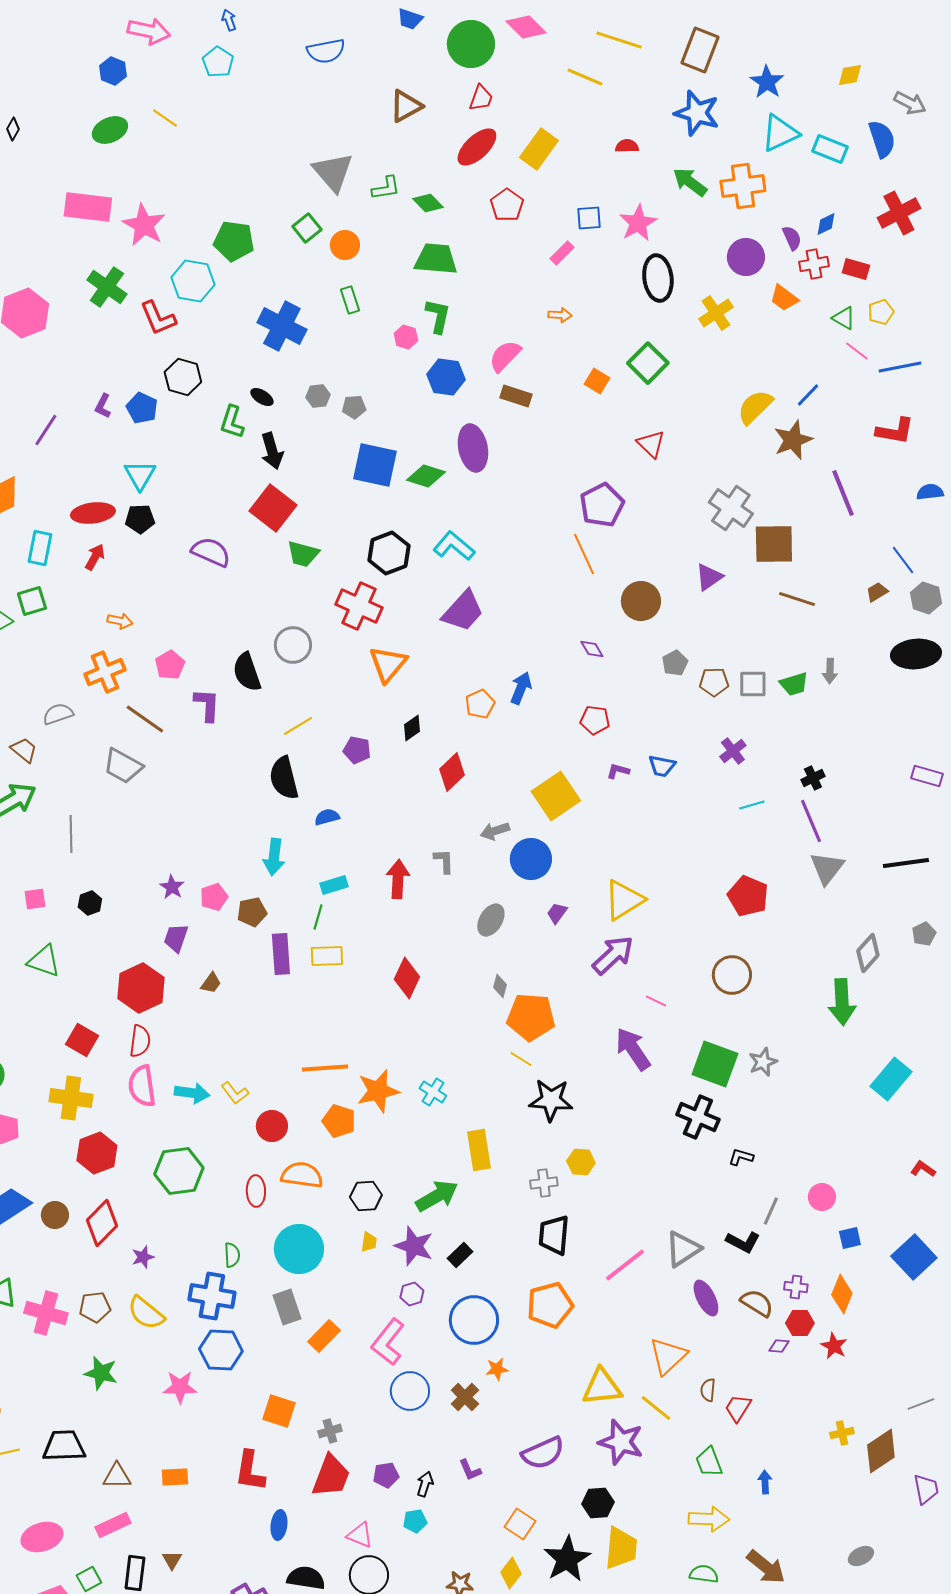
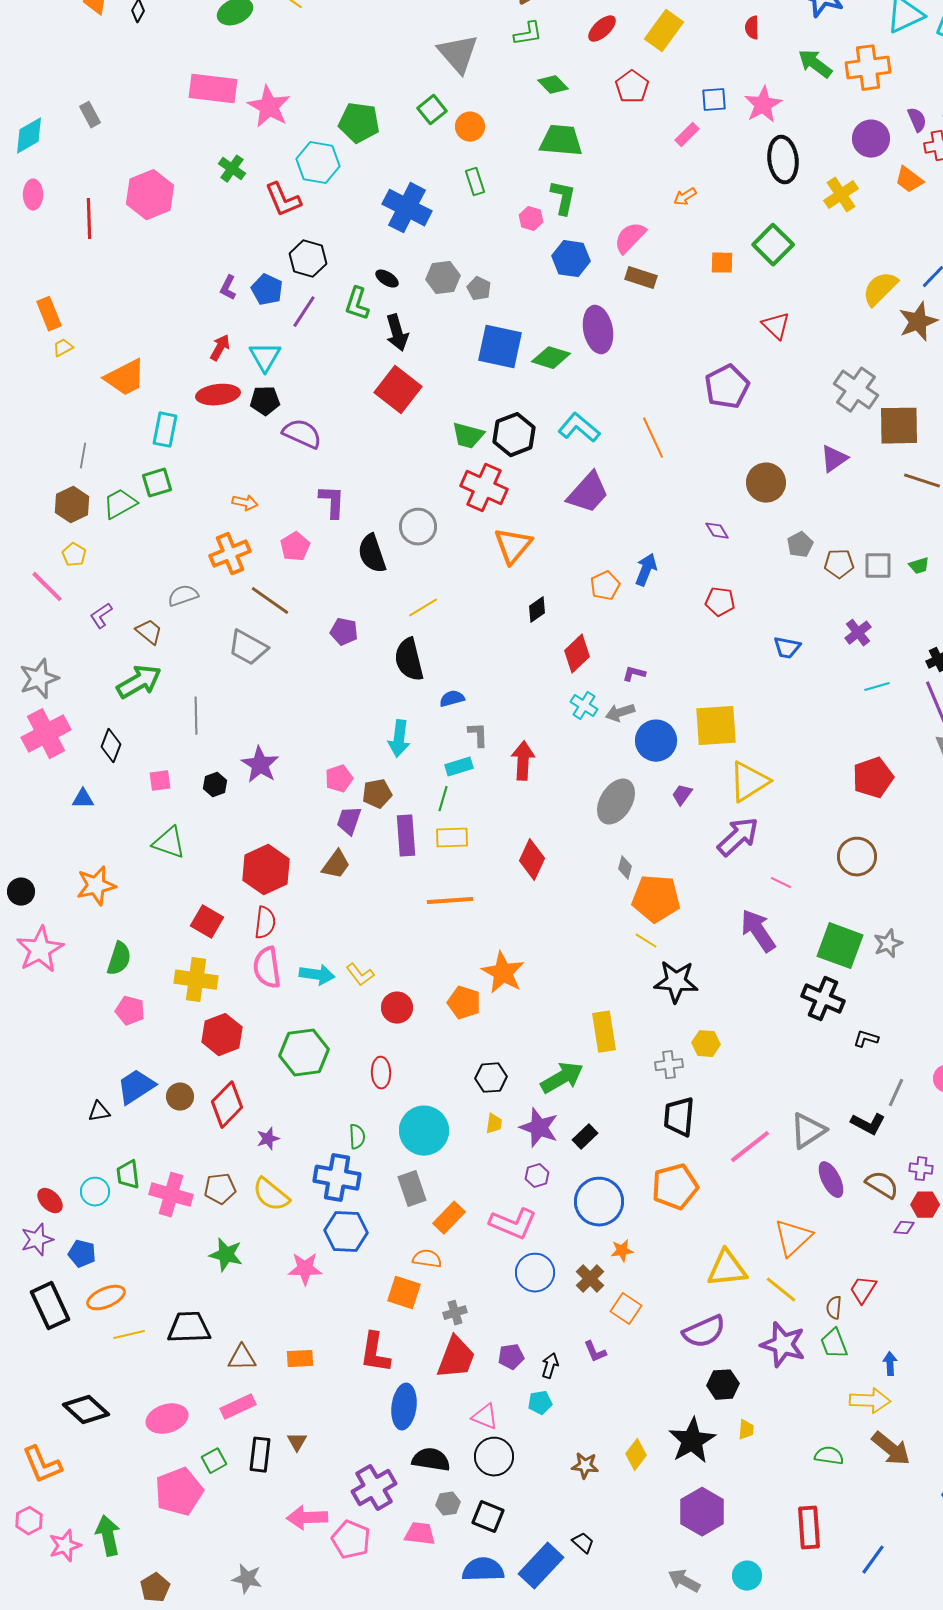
red semicircle: (627, 146) -> (752, 28), turned -90
red ellipse: (477, 147) -> (602, 29), size x0.7
green L-shape: (386, 188) -> (528, 34), moved
green cross: (107, 287) -> (232, 169), size x0.7
orange arrow: (560, 315) -> (685, 197), turned 145
orange square: (597, 381) -> (722, 263), turned -30
gray hexagon: (318, 396) -> (443, 278), size x1.4
gray pentagon: (354, 407) -> (479, 289), turned 30
purple line: (46, 430) -> (304, 312), moved
purple semicircle: (211, 552) -> (302, 434), moved
green trapezoid: (303, 554) -> (468, 436), moved
orange line: (584, 554) -> (653, 438), moved
red arrow: (95, 557) -> (220, 348), moved
green trapezoid: (794, 684) -> (919, 566), size x0.7
purple L-shape: (207, 705) -> (332, 502), moved
purple pentagon: (357, 750) -> (344, 632), moved
purple L-shape: (618, 771) -> (634, 674), moved
yellow square: (556, 796) -> (716, 726), moved, turned 30
gray L-shape: (444, 861) -> (478, 735), moved
purple star: (172, 887) -> (260, 765), moved, size x1.5
red pentagon: (748, 896) -> (873, 778), turned 30
gray ellipse: (491, 920) -> (616, 802), size x1.4
purple trapezoid: (176, 938) -> (349, 821), moved
brown trapezoid: (211, 983) -> (336, 865), size x1.4
orange line: (325, 1068) -> (450, 901), moved
orange star: (378, 1091) -> (503, 973), turned -30
cyan cross: (433, 1092) -> (584, 706), moved
orange semicircle: (302, 1175) -> (427, 1259), moved, size x0.7
pink L-shape: (388, 1342) -> (513, 1224), turned -105
brown semicircle: (708, 1390) -> (834, 1308), moved
purple star: (621, 1442) -> (783, 1345), moved
purple semicircle: (543, 1453) -> (704, 1332), moved
yellow arrow: (709, 1519) -> (870, 1401), moved
orange square: (520, 1524) -> (626, 1309), moved
blue ellipse: (279, 1525) -> (404, 1407), size x1.5
yellow trapezoid: (621, 1548) -> (746, 1430), size x0.5

